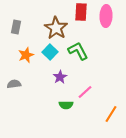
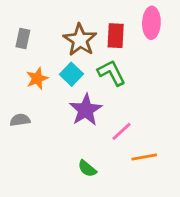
red rectangle: (81, 12) -> (116, 36), moved
purple star: (60, 77) -> (86, 110), size x1.6
green semicircle: (66, 105) -> (87, 169), moved, turned 40
orange line: (111, 114) -> (144, 157), moved, turned 48

